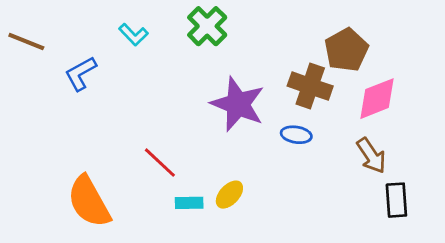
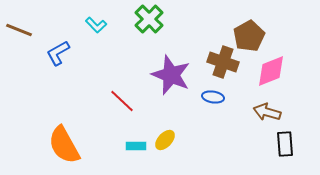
brown arrow: (371, 156) -> (267, 112), turned 140
red line: (160, 163) -> (122, 101), moved

